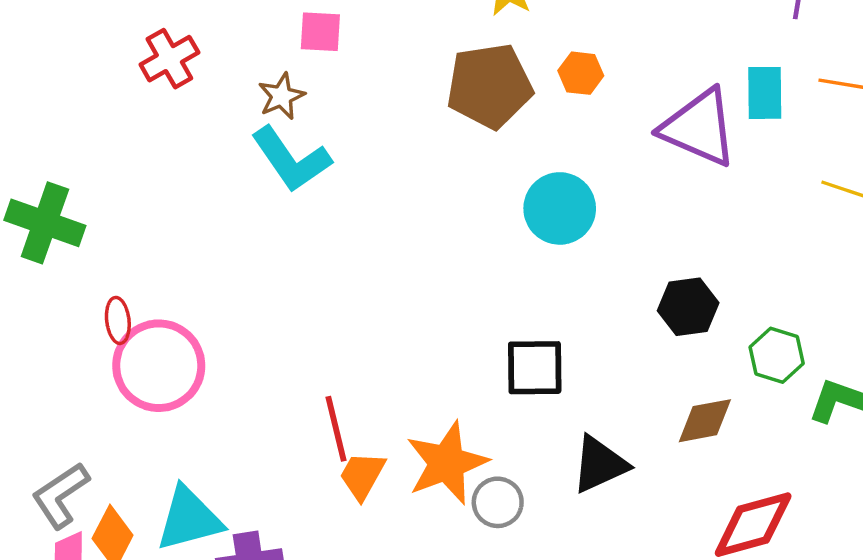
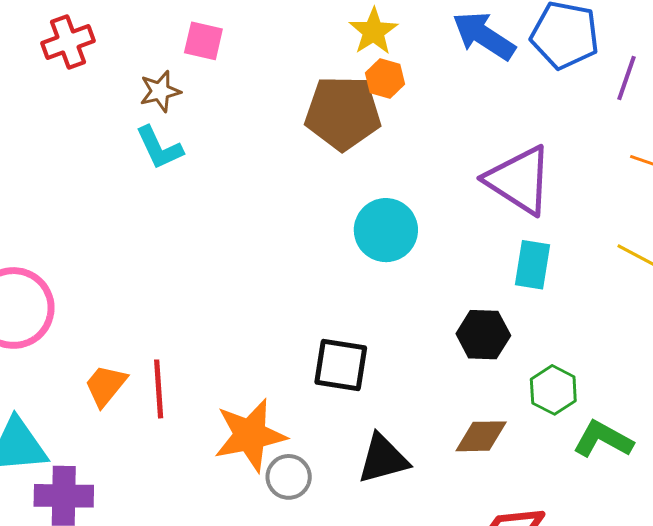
orange hexagon: (581, 73) -> (385, 78), moved
cyan rectangle: (765, 93) -> (533, 265), moved
cyan L-shape: (291, 159) -> (159, 148), size x0.7
orange trapezoid: (362, 476) -> (106, 386), moved

